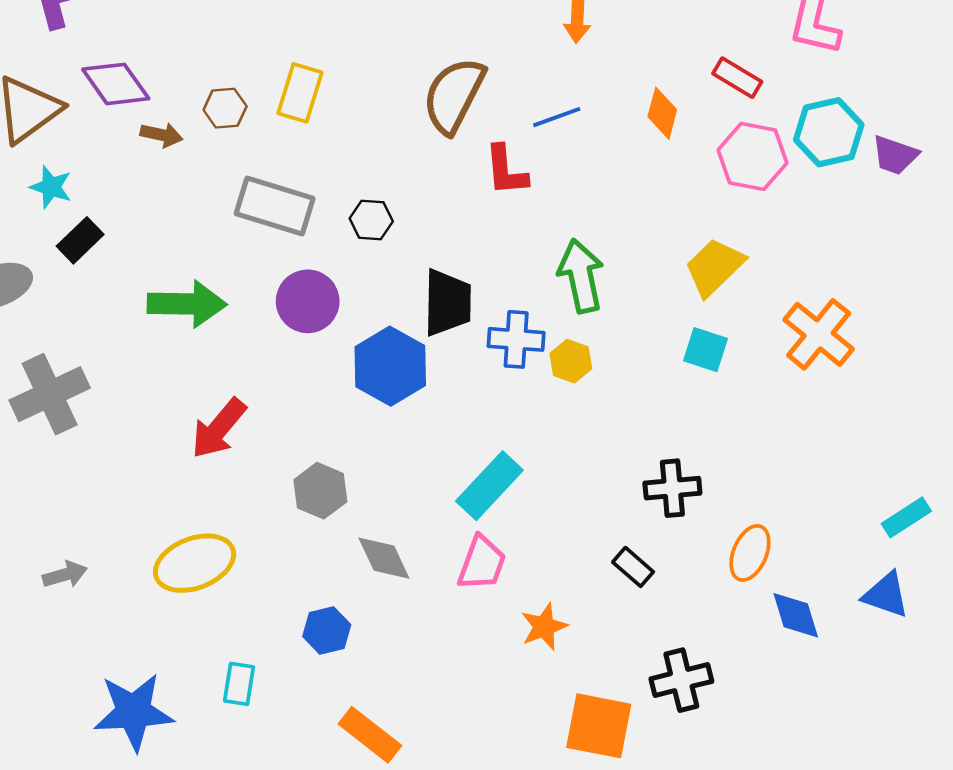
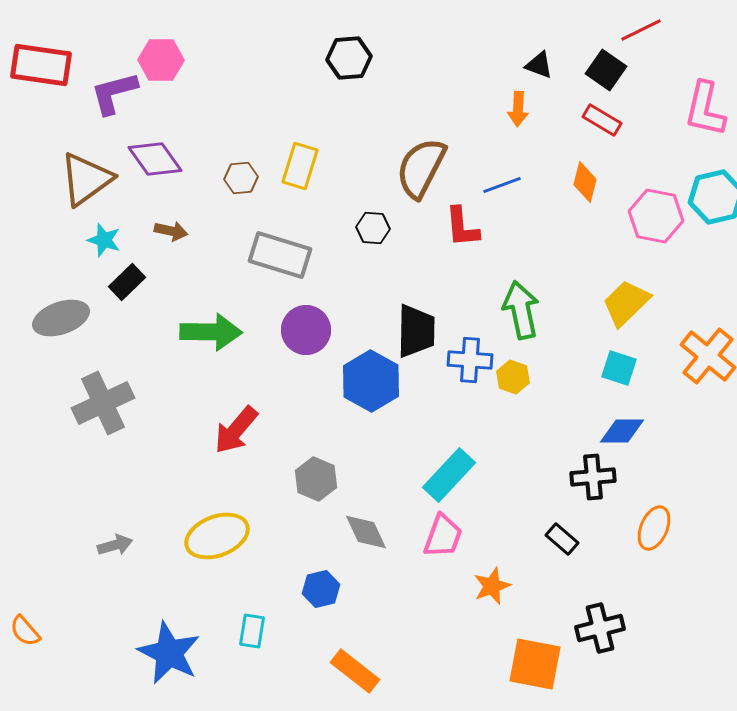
red rectangle: (737, 78) -> (602, 120), moved
brown arrow: (161, 135) -> (171, 231), moved
black hexagon: (371, 220) -> (373, 228), moved
blue diamond: (796, 615) -> (622, 431), moved, turned -72
blue star: (134, 712) -> (169, 653), turned 30

